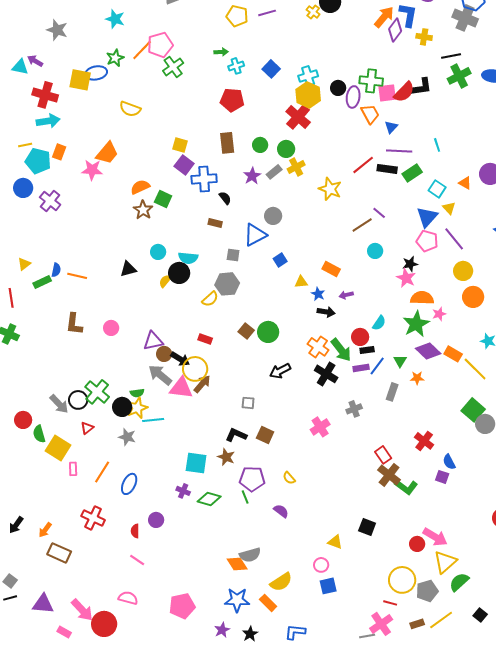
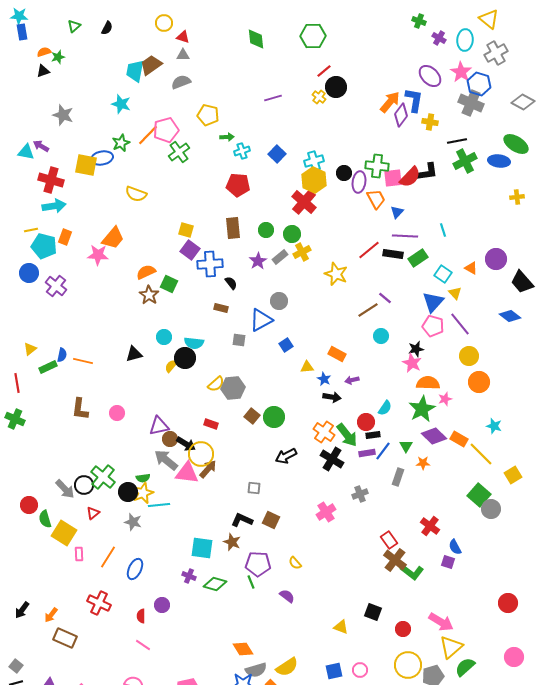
yellow pentagon: (237, 16) -> (208, 115), moved
gray hexagon: (227, 284) -> (233, 388), moved
red circle: (417, 544) -> (403, 629), moved
gray semicircle: (250, 555) -> (256, 670), moved
pink circle: (321, 565) -> (360, 670), moved

